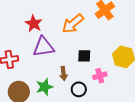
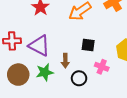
purple triangle: (43, 47) -> (39, 46), moved, turned 30
pink cross: (100, 76) -> (102, 67), turned 32

